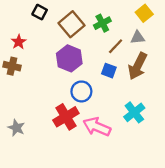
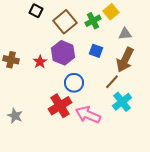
yellow square: (144, 13) -> (111, 12), moved
red star: (19, 42) -> (40, 62), moved
brown line: (116, 46) -> (112, 82), moved
blue square: (109, 71) -> (96, 51), moved

